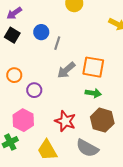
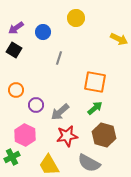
blue circle: (41, 32) -> (43, 32), moved
gray arrow: (66, 70) -> (60, 112), moved
green arrow: (93, 93) -> (95, 108), turned -49
red star: (65, 121) -> (67, 136), turned -30

